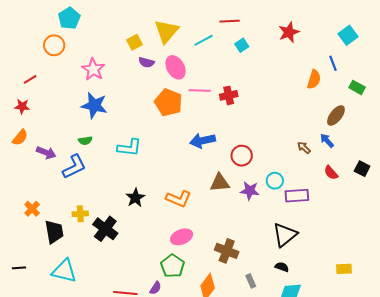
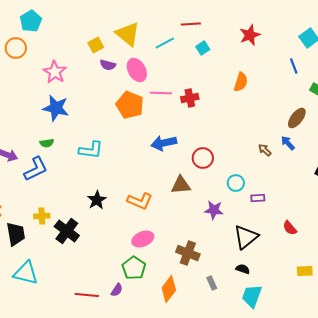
yellow triangle: (166, 31) -> (128, 34), turned -32
orange semicircle: (314, 79) -> (241, 82), moved
red semicircle: (331, 173) -> (290, 228), moved
purple star: (250, 191) -> (214, 210), moved
purple rectangle: (297, 196) -> (258, 198), size x0.6

